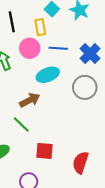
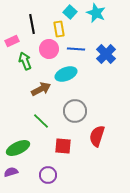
gray circle: (85, 87) -> (75, 111), moved
brown arrow: (30, 100) -> (41, 89), moved
red semicircle: (81, 163) -> (97, 136), moved

